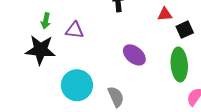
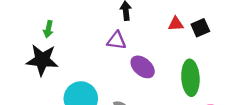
purple triangle: (75, 30) -> (117, 41), moved
black square: (185, 30) -> (200, 28), moved

